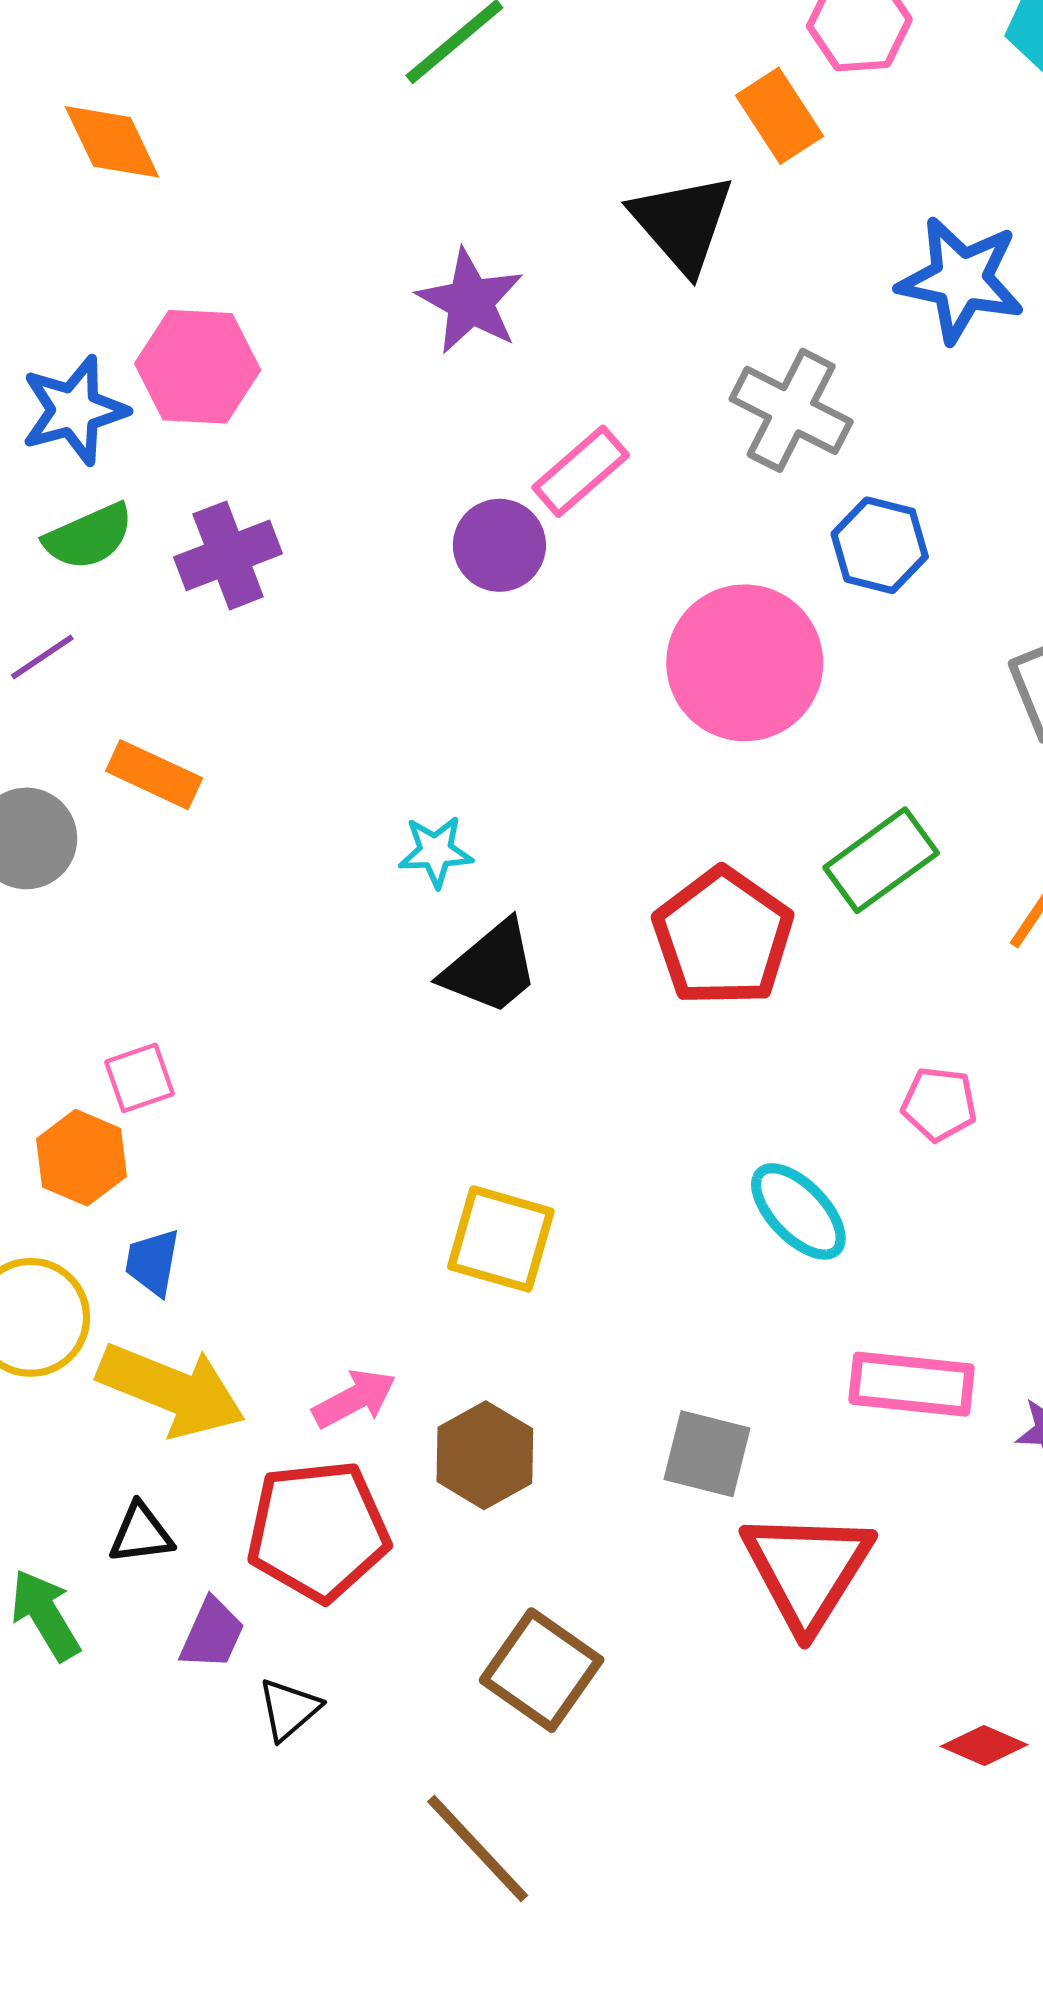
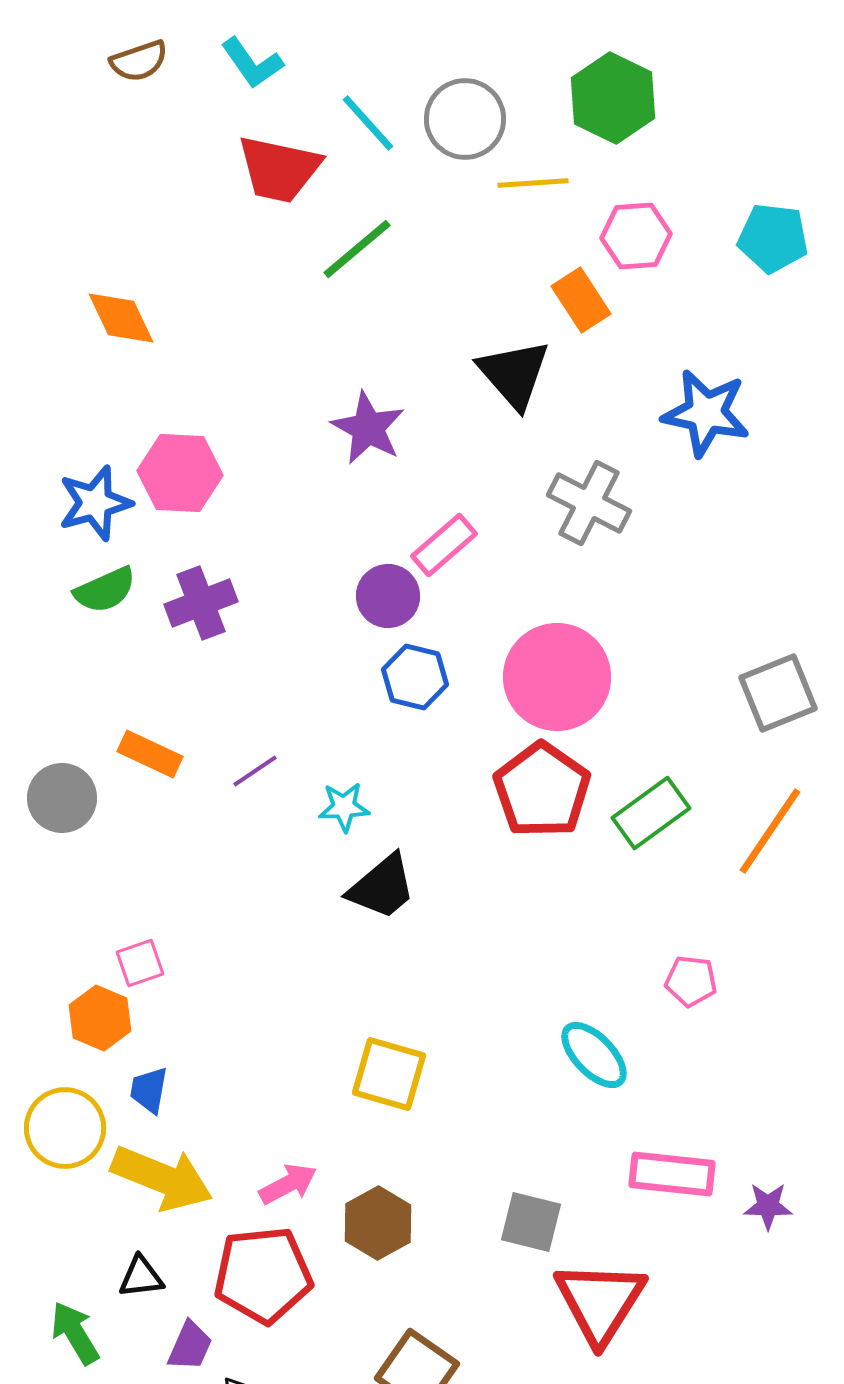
blue hexagon: (880, 545) -> (415, 677), moved
purple line: (42, 657) -> (255, 771), moved
red pentagon: (723, 937) -> (542, 790), moved

